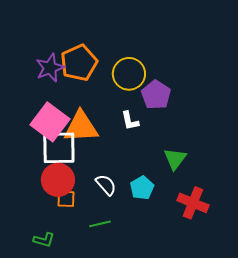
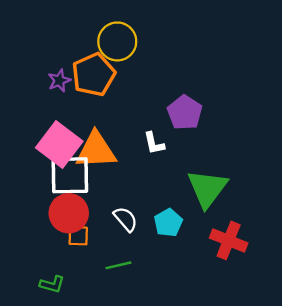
purple star: (50, 68) -> (59, 81), size x0.7
yellow circle: (129, 74) -> (117, 41), moved
green triangle: (175, 159) -> (207, 188), size x1.5

